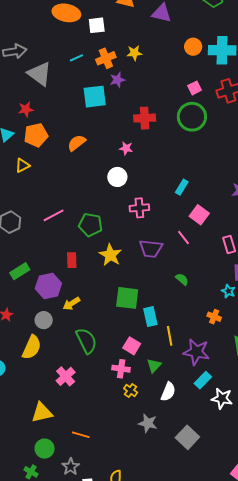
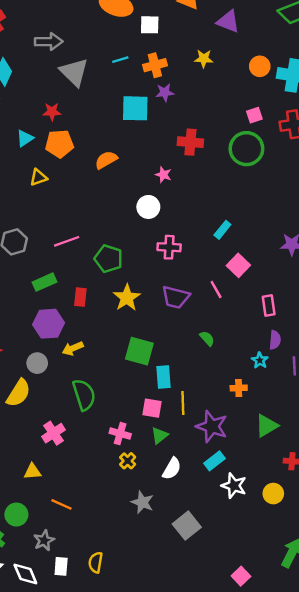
yellow star: (134, 53) -> (204, 59), moved
green rectangle: (20, 271) -> (44, 282), moved
orange cross: (214, 317) -> (239, 388), turned -32
pink square: (132, 346) -> (152, 408), moved, turned -30
yellow triangle: (42, 412) -> (33, 471), moved, size x0.7

